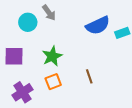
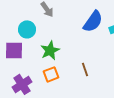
cyan circle: (28, 22) -> (27, 29), moved
blue semicircle: (98, 25) -> (93, 21), turned -30

